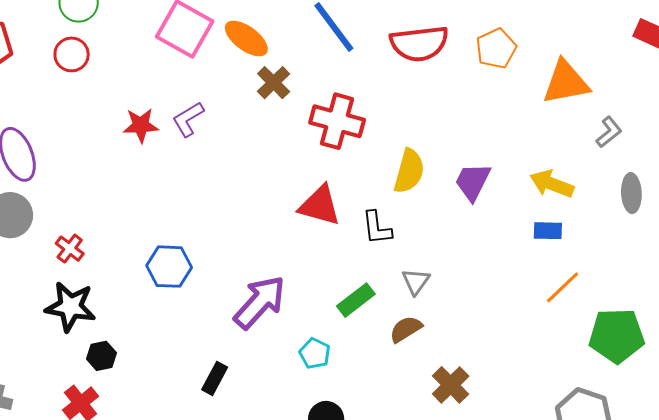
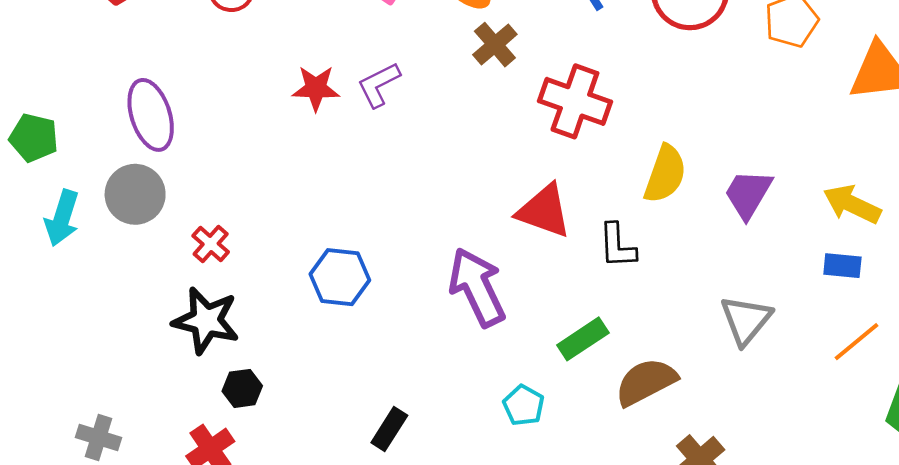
gray triangle: (416, 281) -> (746, 320), moved, size x1.4
purple arrow: (260, 302) -> (477, 287), moved, turned -72
brown semicircle: (406, 329) -> (646, 382), size x1.4

